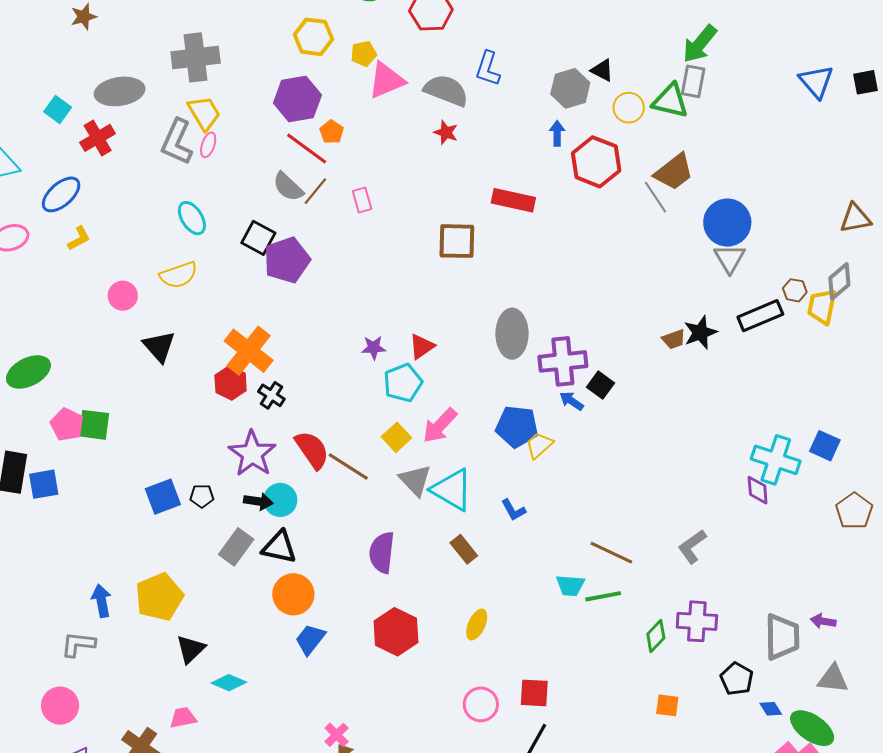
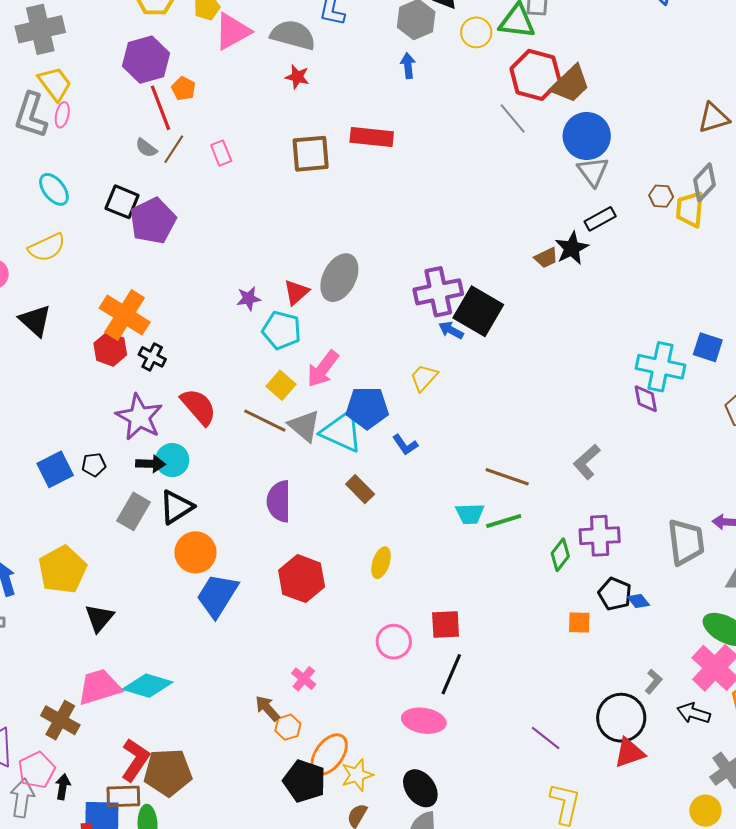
red line: (307, 149) -> (161, 108), turned 39
red hexagon: (596, 162) -> (535, 75), moved
brown trapezoid: (674, 172) -> (571, 84), moved
gray semicircle: (288, 187) -> (146, 148), size x0.7
brown square: (457, 241) -> (311, 154), moved
black rectangle: (760, 316) -> (600, 219), moved, size x0.7
gray ellipse: (512, 334) -> (339, 278), moved, turned 33
cyan pentagon: (403, 383) -> (282, 330), turned -30
black square: (601, 385) -> (478, 311), size x1.8
blue pentagon: (517, 427) -> (367, 408), moved
brown line: (348, 466) -> (265, 421), moved
black triangle: (279, 547) -> (176, 507), turned -39
blue trapezoid: (310, 639) -> (217, 595), size x1.4
black pentagon: (737, 679) -> (615, 594), moved
cyan diamond: (229, 683) -> (148, 686), moved, size x1.4
blue diamond: (771, 709) -> (638, 601), moved
pink trapezoid: (183, 718) -> (99, 687), size x1.6
pink cross: (337, 735) -> (304, 679), moved

